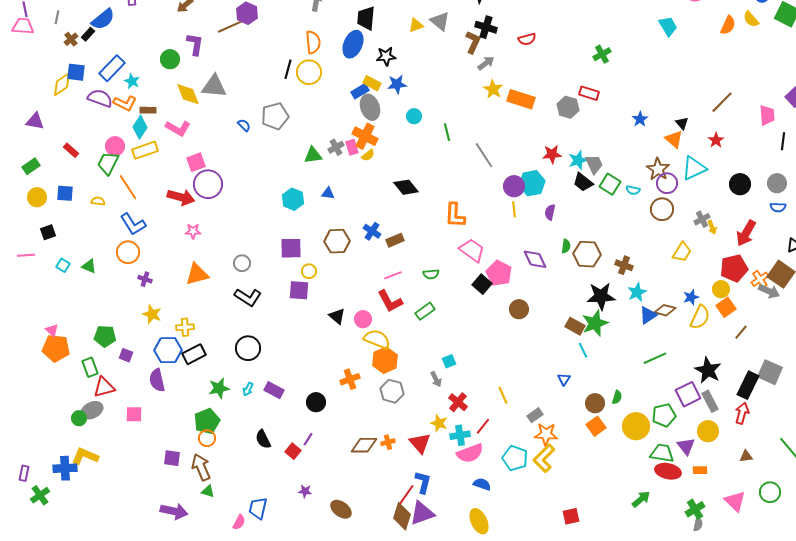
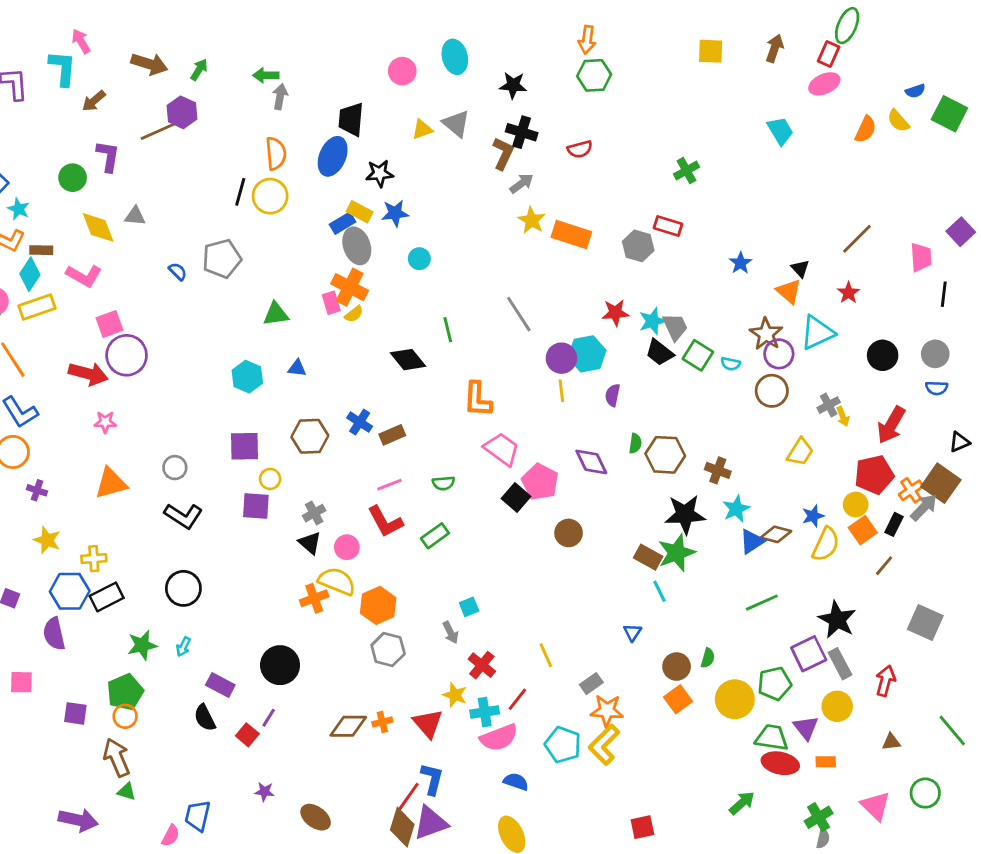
gray triangle: (214, 86) -> (135, 216), size x0.6
green line: (447, 132) -> (448, 330), moved
gray cross: (336, 147) -> (314, 513), moved
gray arrow: (769, 291) -> (924, 507), turned -70
yellow semicircle: (377, 339) -> (337, 581), moved
orange cross: (350, 379) -> (314, 598), moved
black rectangle: (748, 385) -> (894, 524), moved, size x0.6
purple rectangle: (274, 390) -> (220, 685), moved
black circle: (316, 402) -> (280, 665), size x1.4
purple square: (172, 458) -> (75, 713), moved

